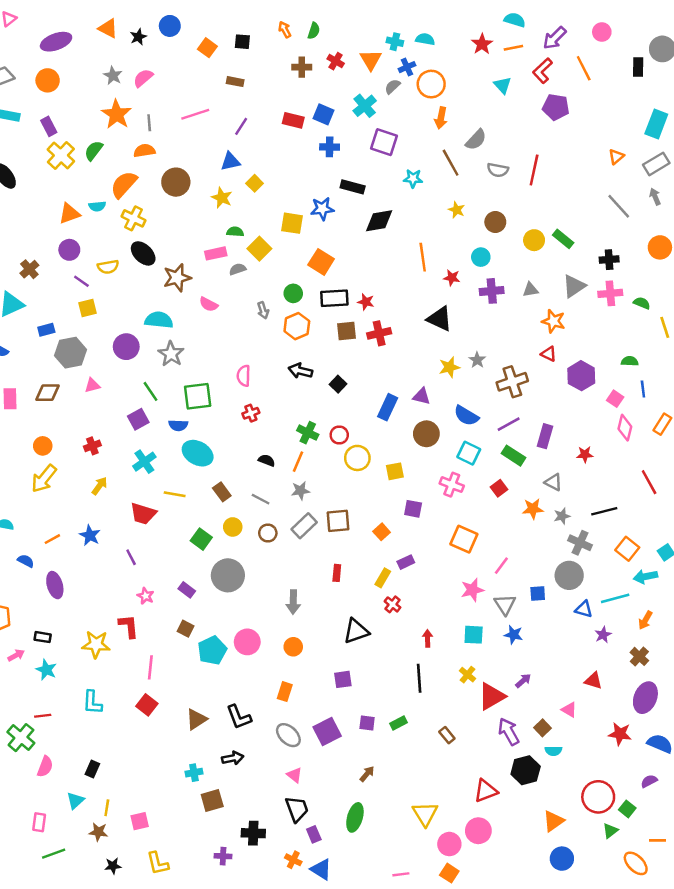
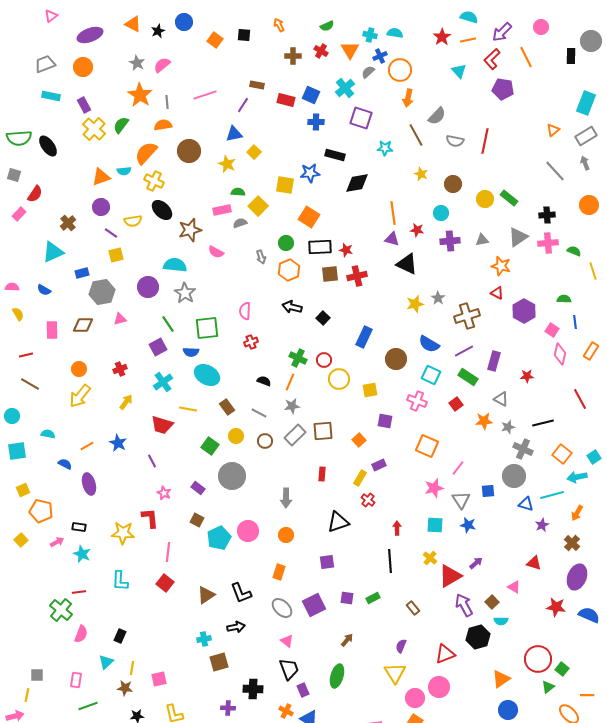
green semicircle: (314, 31) -> (327, 26), moved, turned 48
brown rectangle: (235, 82) -> (257, 85), moved
purple triangle: (422, 396) -> (392, 239), moved
purple semicircle: (649, 781) -> (401, 646), moved, turned -40

